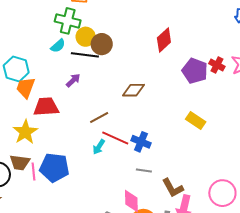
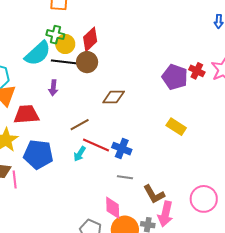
green cross: (68, 21) -> (55, 35), moved, size x0.7
red diamond: (164, 40) -> (90, 39), moved
brown circle: (102, 44) -> (87, 62), moved
cyan semicircle: (58, 46) -> (38, 53), size x1.8
purple arrow: (73, 80) -> (53, 88), turned 140
blue pentagon: (54, 168) -> (38, 154), moved

